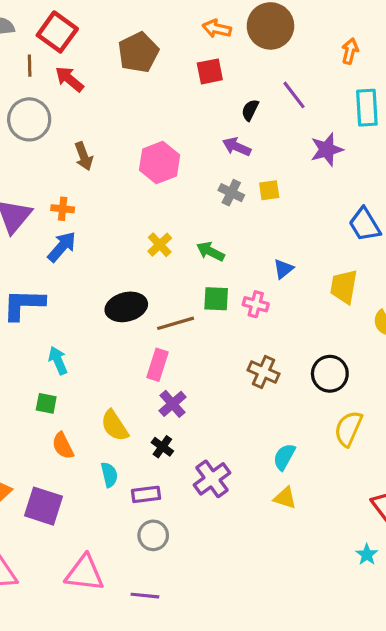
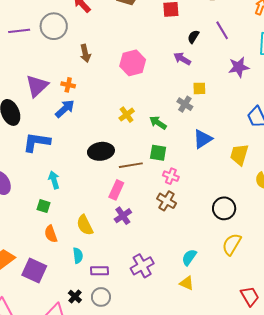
gray cross: (231, 193) -> (185, 104), moved
blue triangle: (283, 269) -> (203, 139), size x1.5
pink cross: (256, 304) -> (171, 176), moved
brown cross: (263, 372) -> (167, 201), moved
black cross: (162, 447) -> (75, 296), moved

